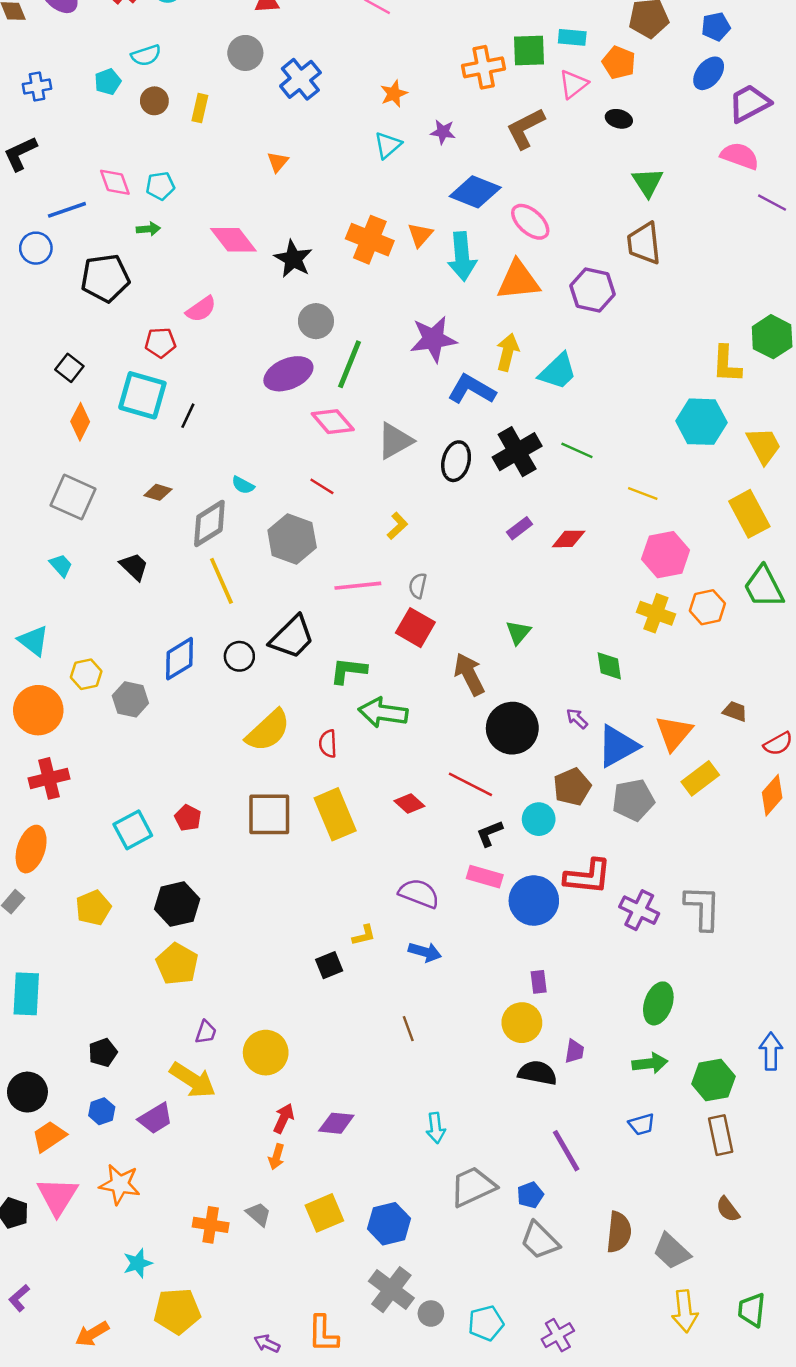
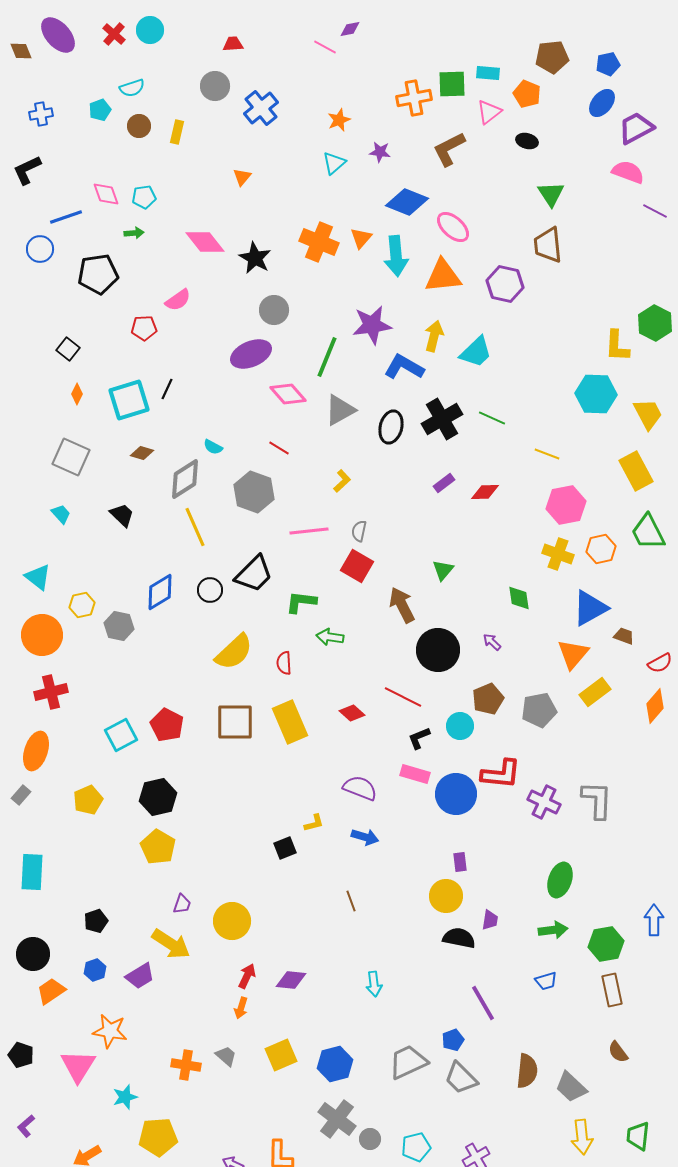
green line: (349, 364) -> (327, 357), moved
cyan square: (142, 395) -> (129, 400), moved, turned -33
orange diamond: (80, 422) -> (77, 394), size x0.7
green arrow: (383, 713) -> (330, 637), size x0.7
blue triangle: (618, 746) -> (590, 608), moved
red pentagon: (188, 818) -> (167, 725), size x1.5
gray trapezoid: (473, 1187) -> (408, 1062), moved
pink triangle: (57, 1196) -> (78, 1066), moved

